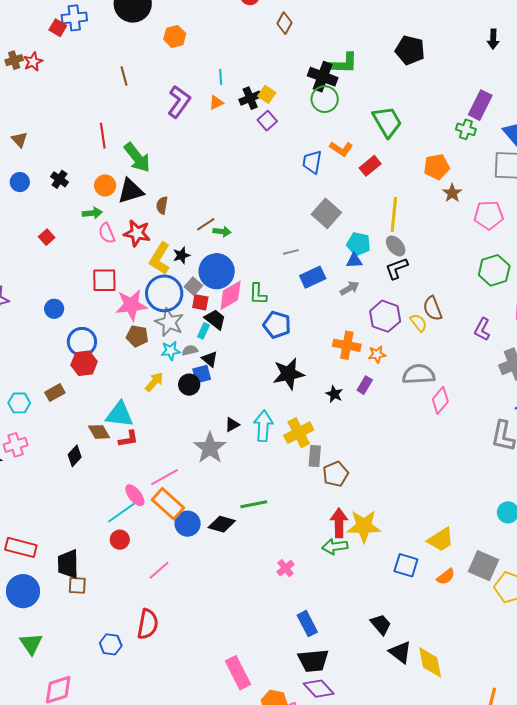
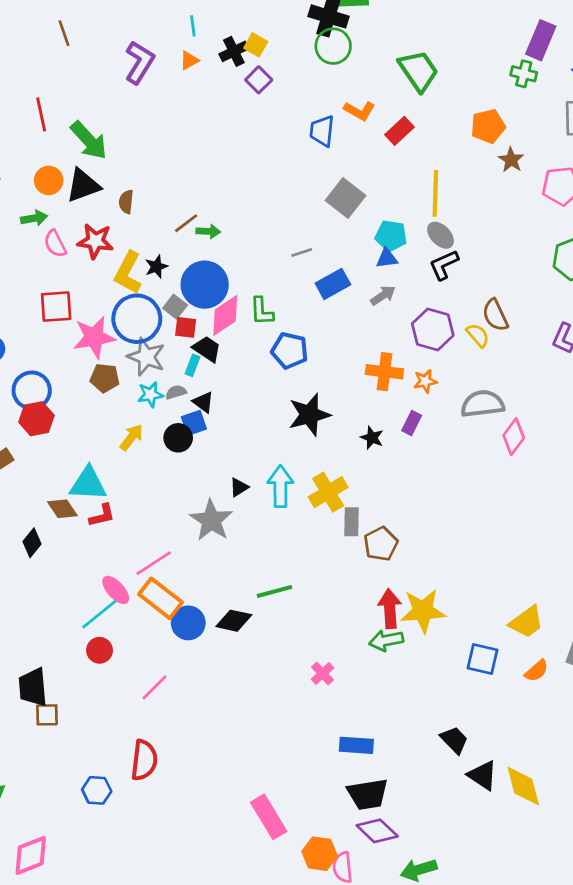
blue rectangle: (307, 624) -> (356, 745), turned -55

